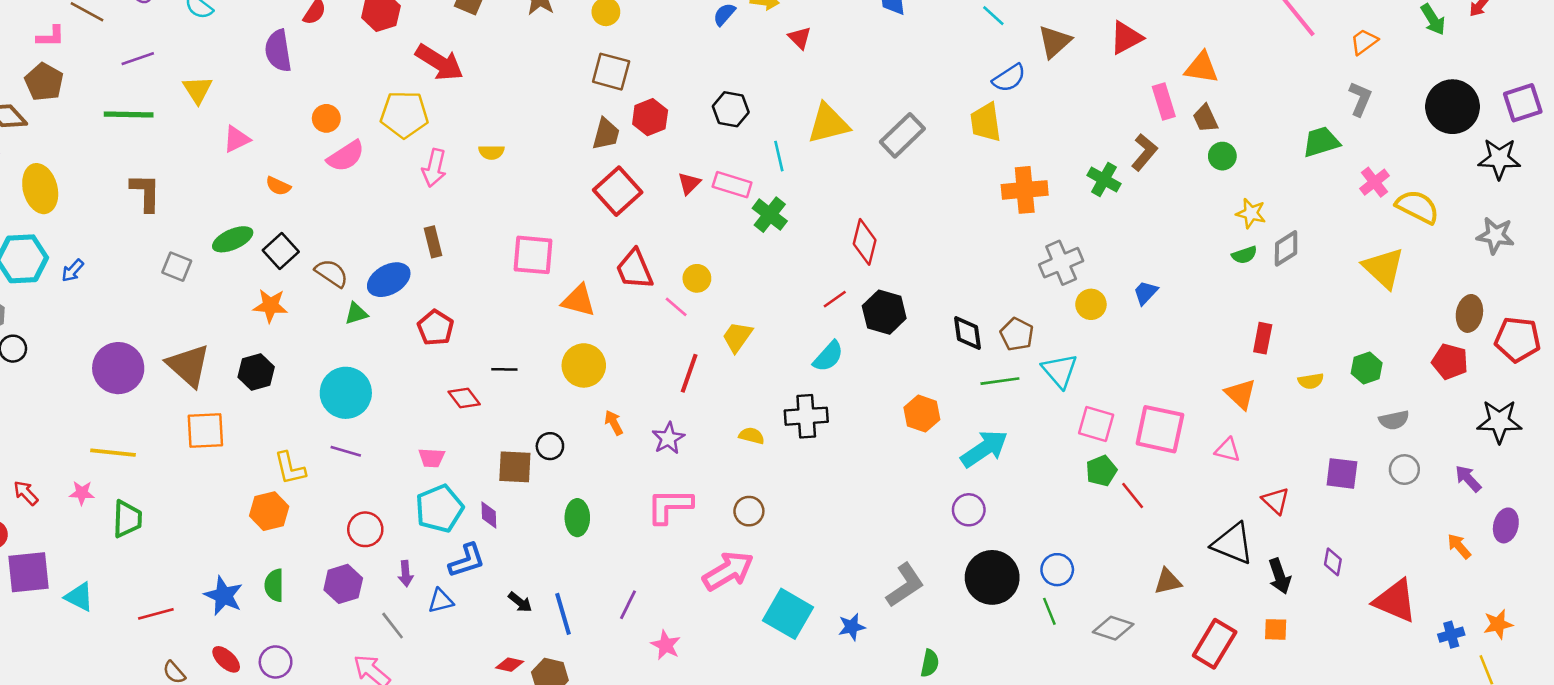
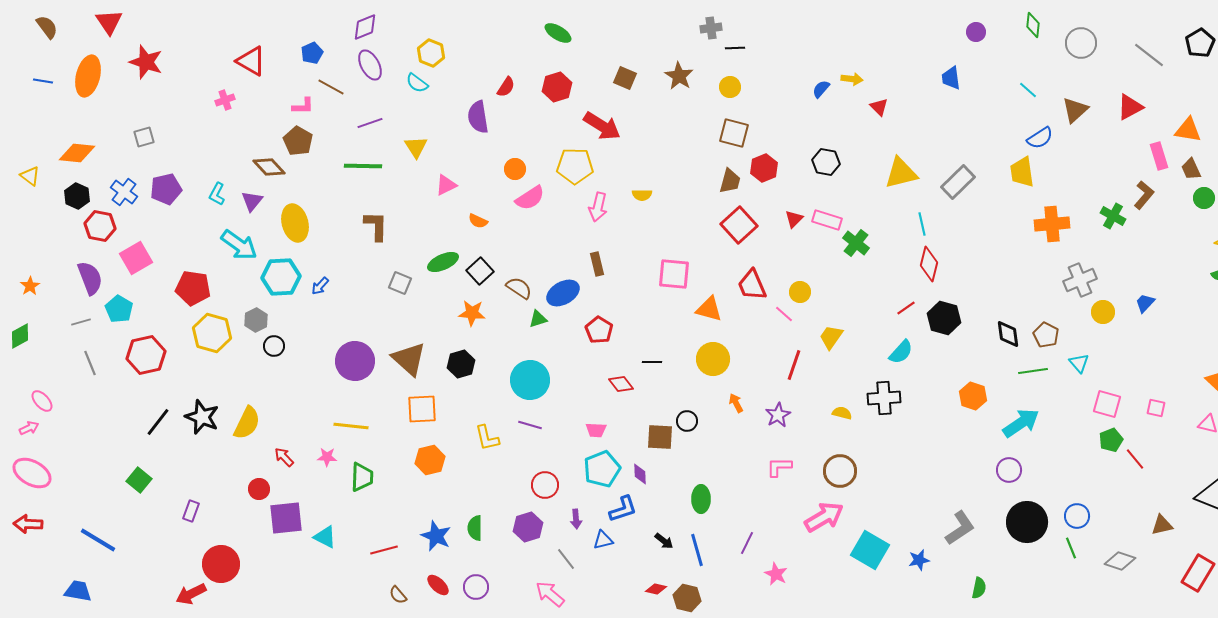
cyan line: (779, 156) -> (922, 224), moved
cyan triangle: (1060, 371) -> (1079, 363), size x0.7
pink square: (1160, 429) -> (1156, 408), size x0.5
pink L-shape: (670, 506) -> (779, 467), size x0.7
orange hexagon: (269, 511) -> (430, 460), moved
brown circle: (749, 511) -> (840, 471), size x1.4
green ellipse: (577, 518) -> (701, 499), moved

